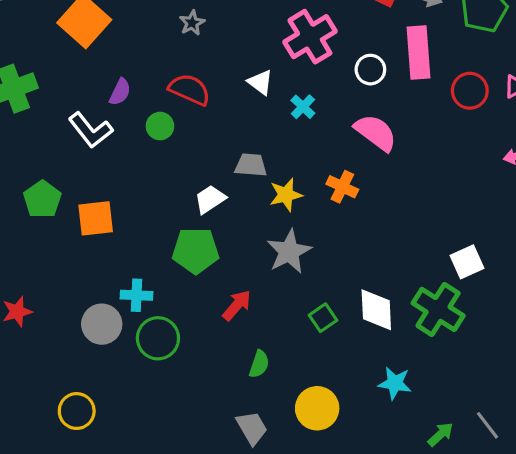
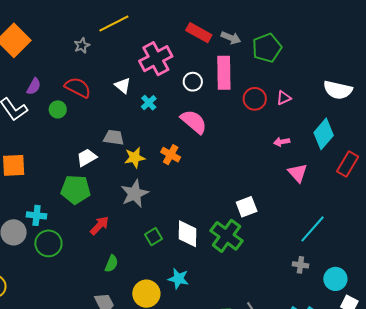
cyan star: (395, 383) -> (178, 279), moved

